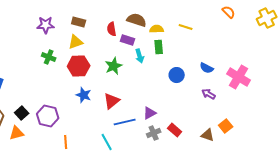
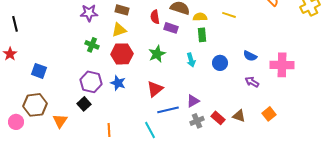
cyan arrow: (140, 56) -> (191, 60), moved
pink cross: (239, 77) -> (282, 65), turned -30
blue star: (84, 95) -> (118, 83), moved
black square: (22, 113) -> (84, 104), moved
purple hexagon: (48, 116) -> (91, 82), moved
orange triangle: (17, 133) -> (60, 121), turned -42
brown triangle: (208, 135) -> (239, 116), moved

